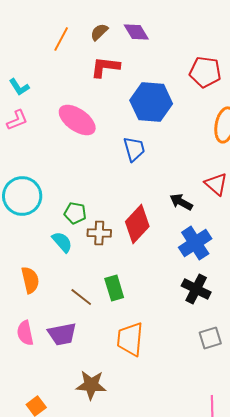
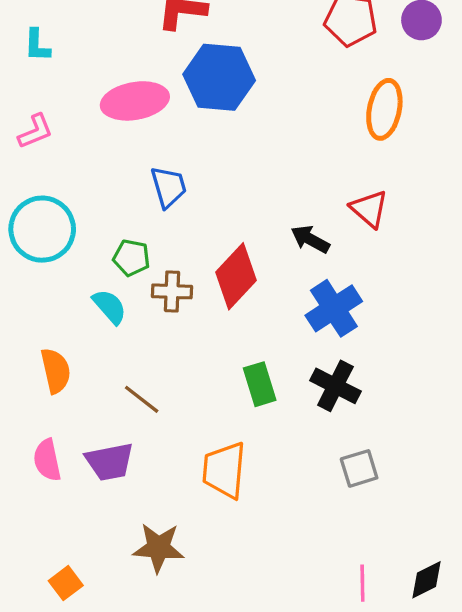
cyan L-shape: (19, 87) -> (37, 45), turned 35
blue hexagon: (151, 102) -> (219, 77), moved
pink L-shape: (17, 120) -> (35, 131), moved
pink ellipse: (77, 120) -> (135, 101), turned -45
blue trapezoid: (134, 149) -> (169, 187), moved
green rectangle: (114, 288) -> (260, 384), moved

